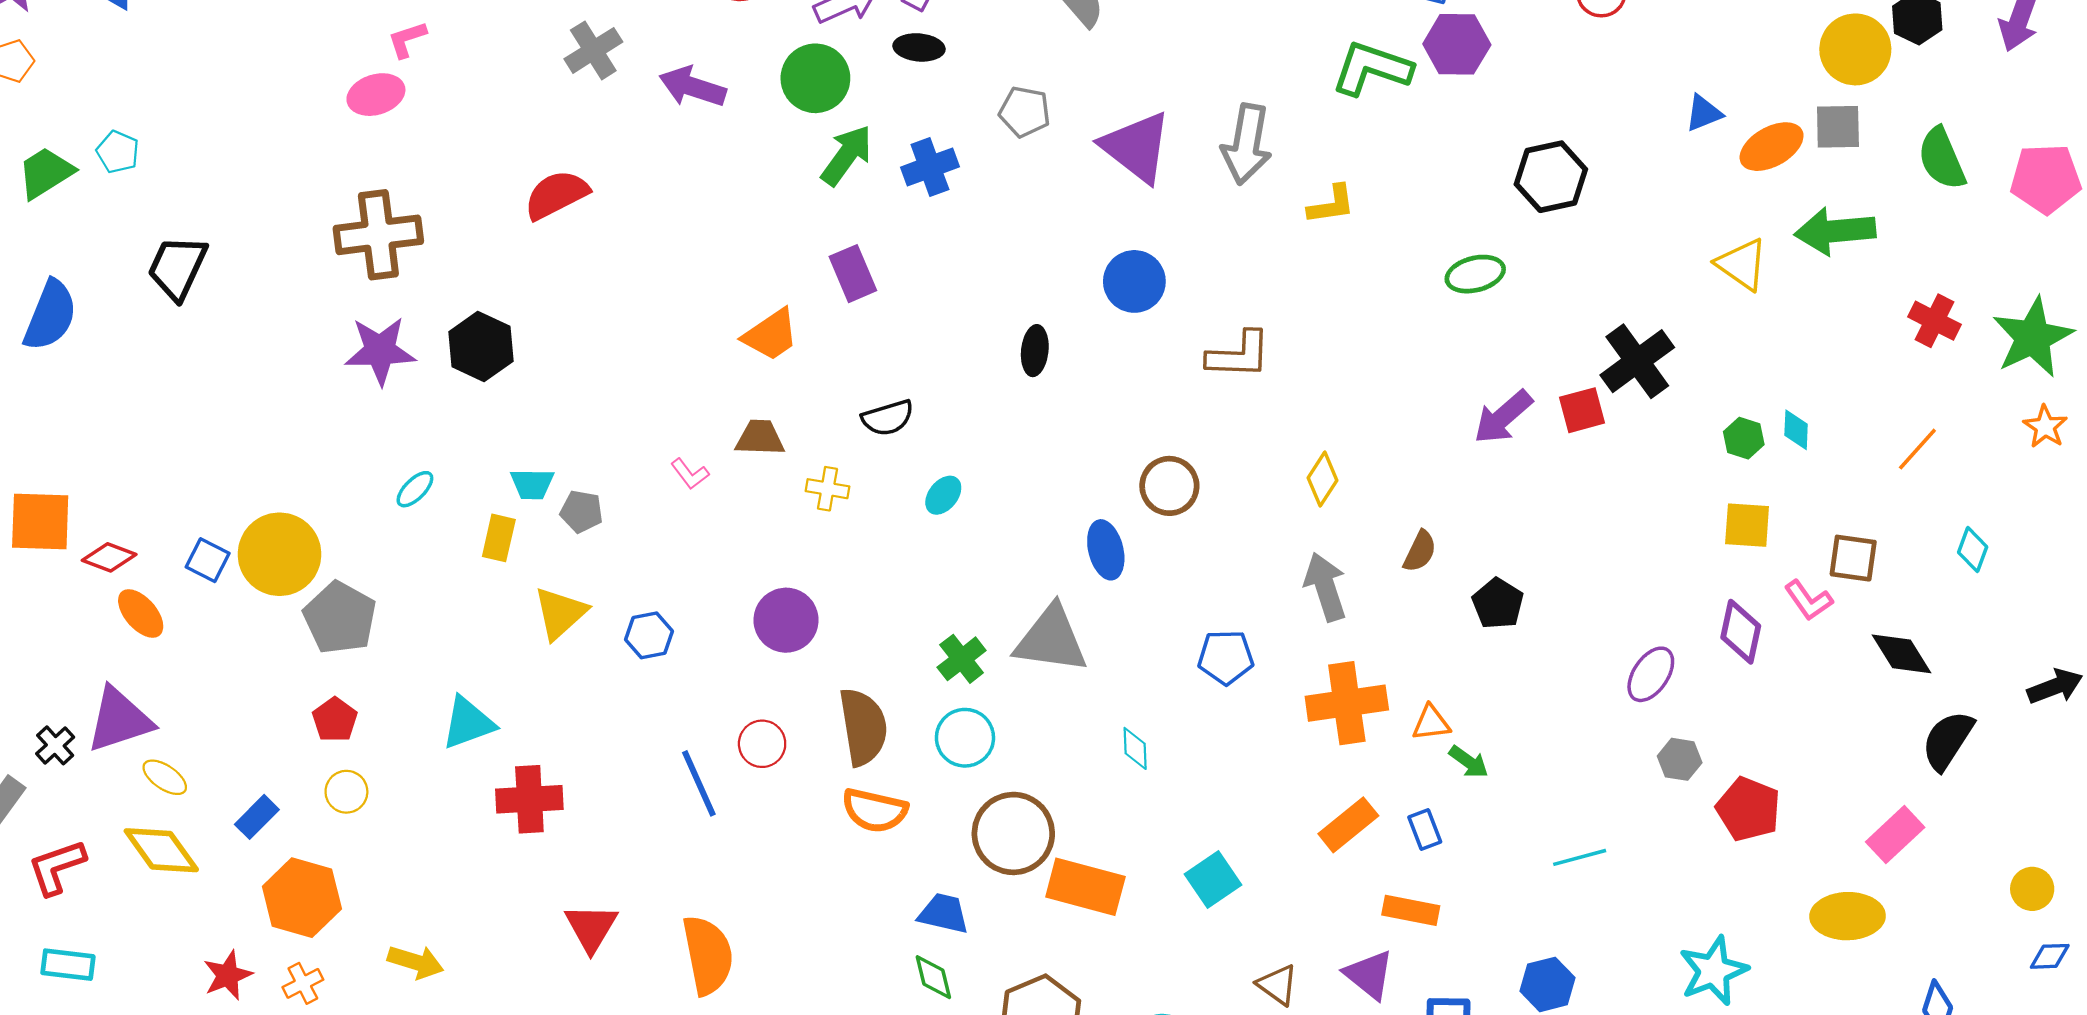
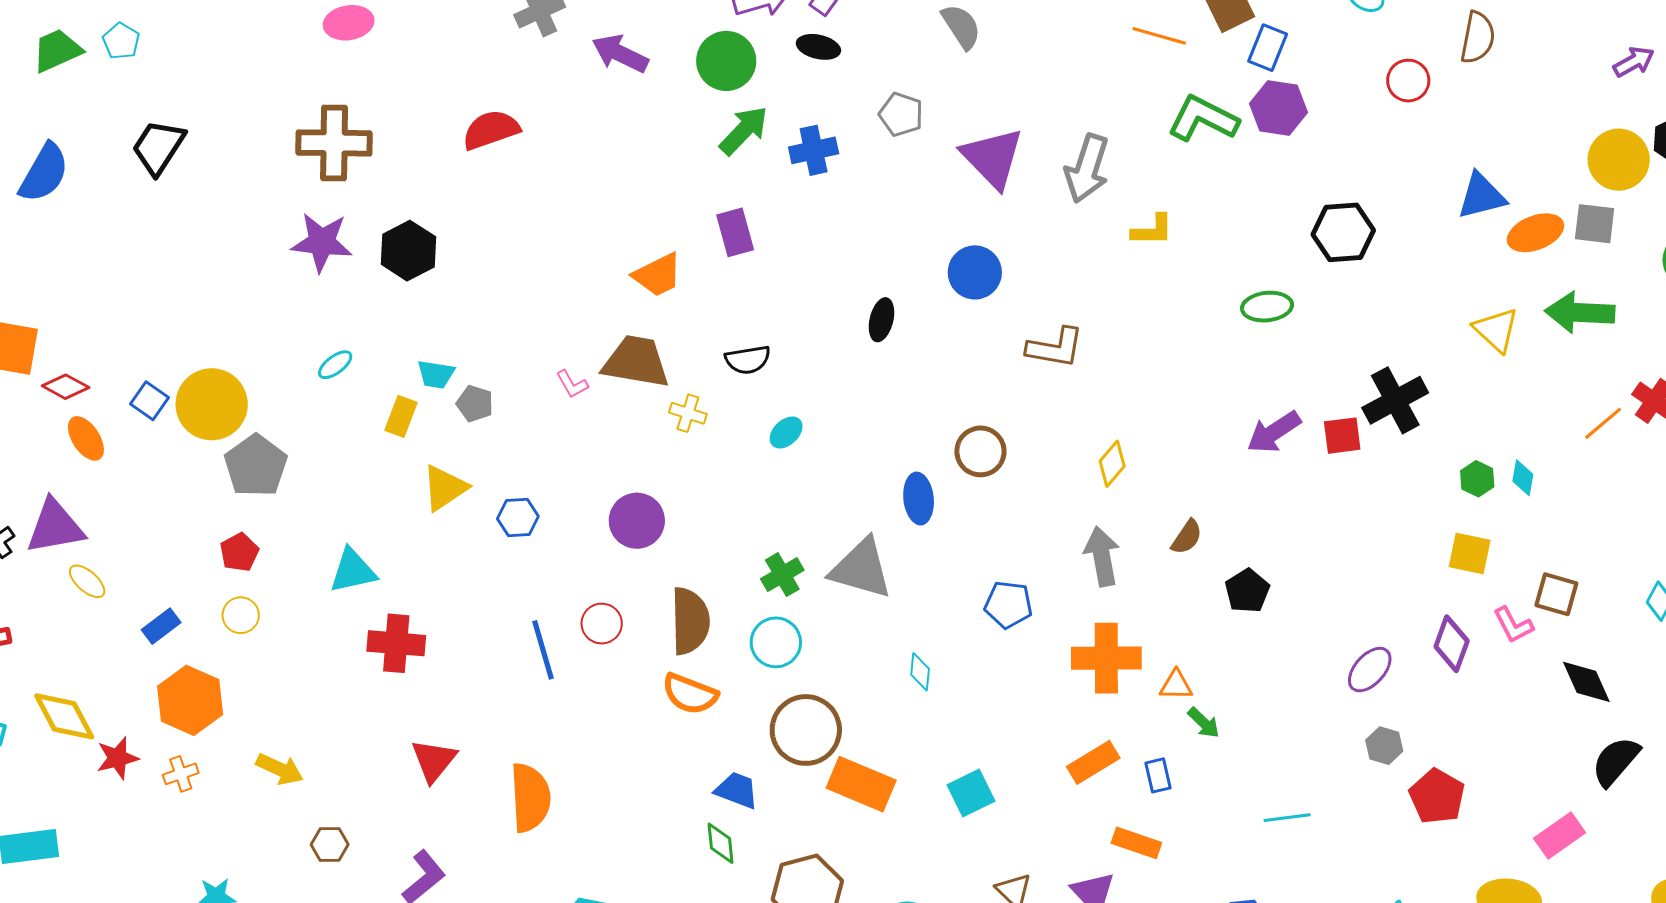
blue triangle: (1704, 113) -> (1481, 196), size x1.5
brown trapezoid: (760, 438) -> (636, 362), size x1.6
orange line: (1917, 449) -> (1603, 423), moved
yellow diamond: (161, 850) -> (64, 716), moved

